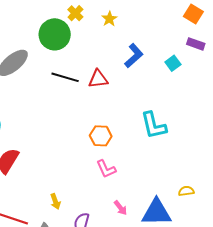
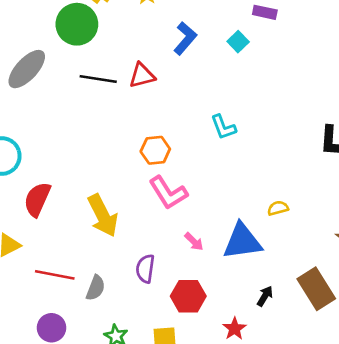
cyan L-shape: (154, 125) -> (223, 127), size x0.7
pink L-shape: (106, 169) -> (168, 193), size x1.4
yellow arrow: (55, 201) -> (103, 216), moved, size x2.0

